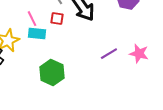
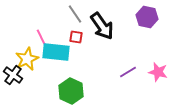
pink line: (32, 19) -> (41, 37), moved
cyan rectangle: (37, 34) -> (56, 52), size x1.5

